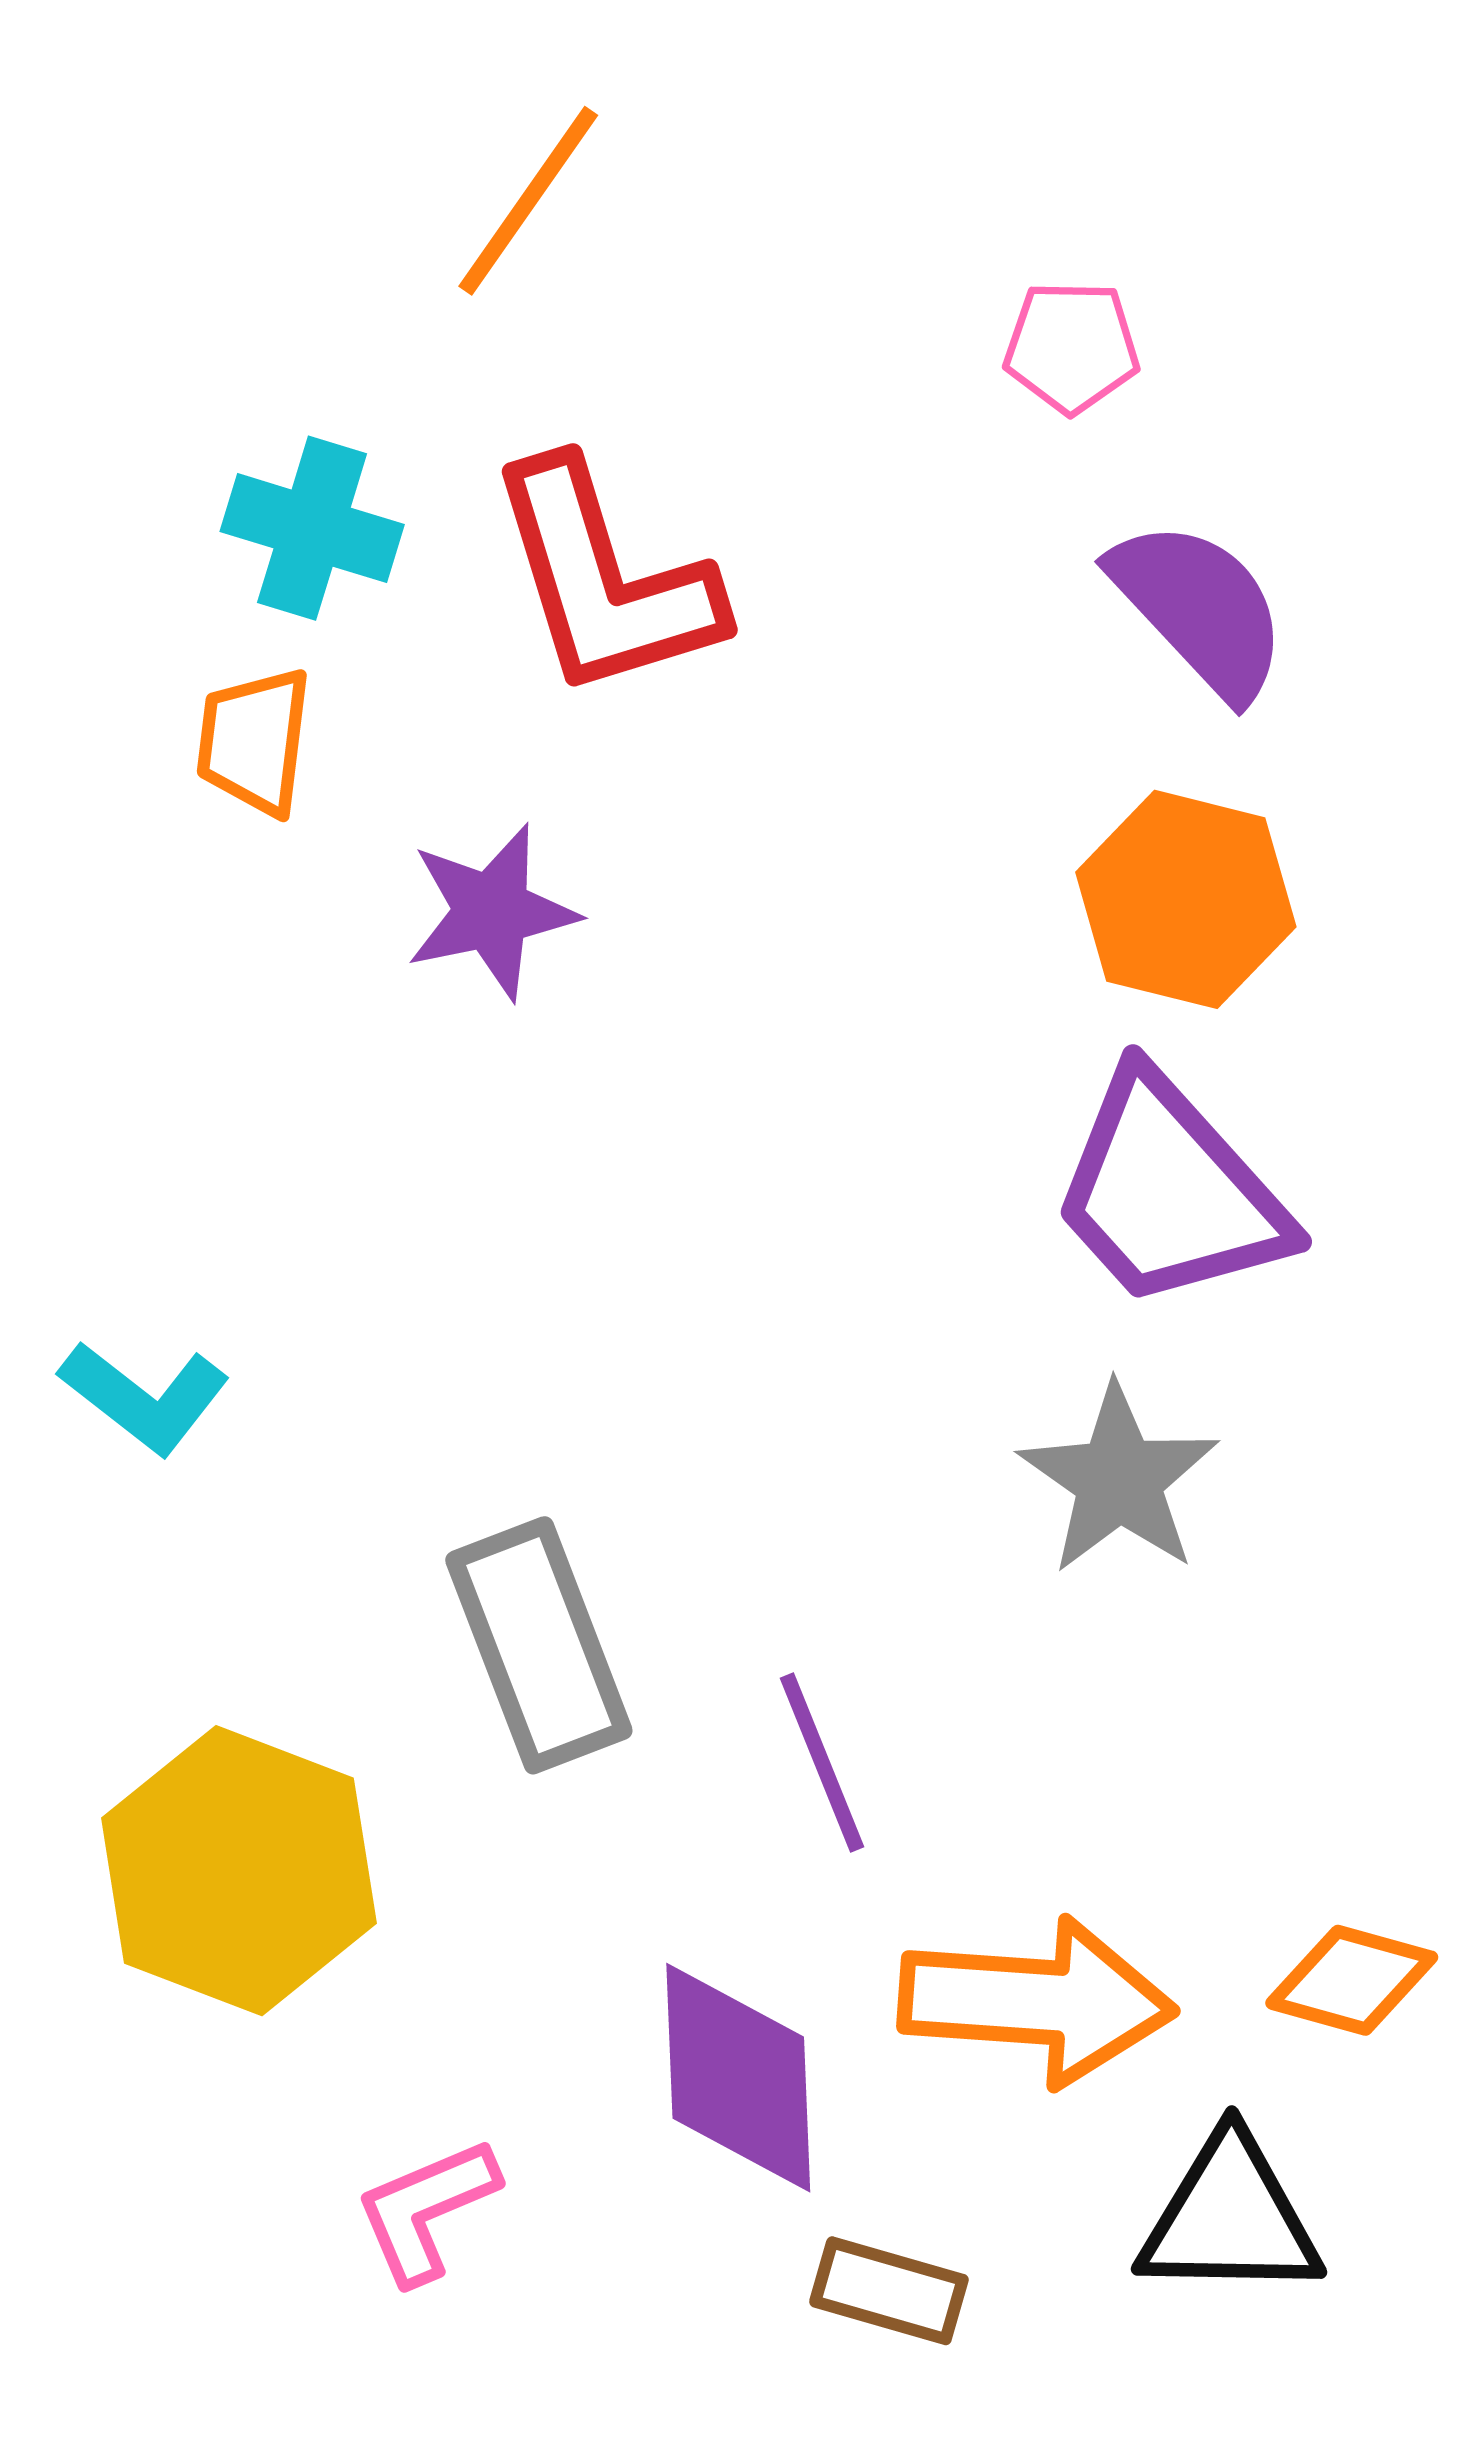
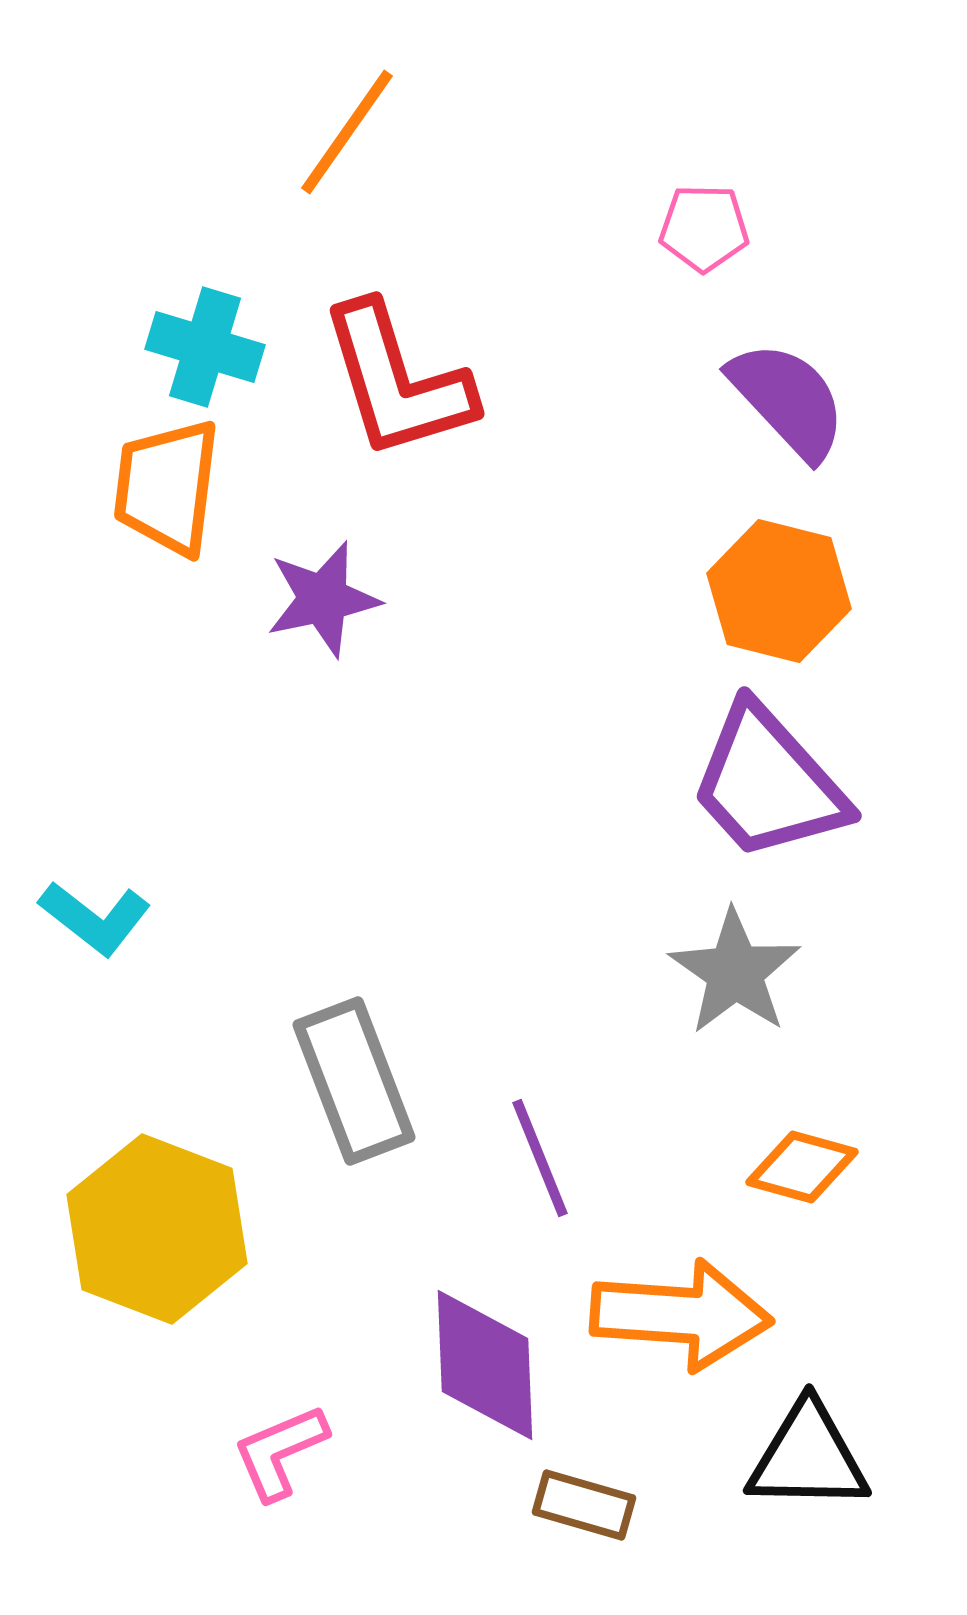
orange trapezoid: (254, 741) -> (167, 487), size x1.4
orange diamond: (1352, 1980) -> (802, 1167), moved

